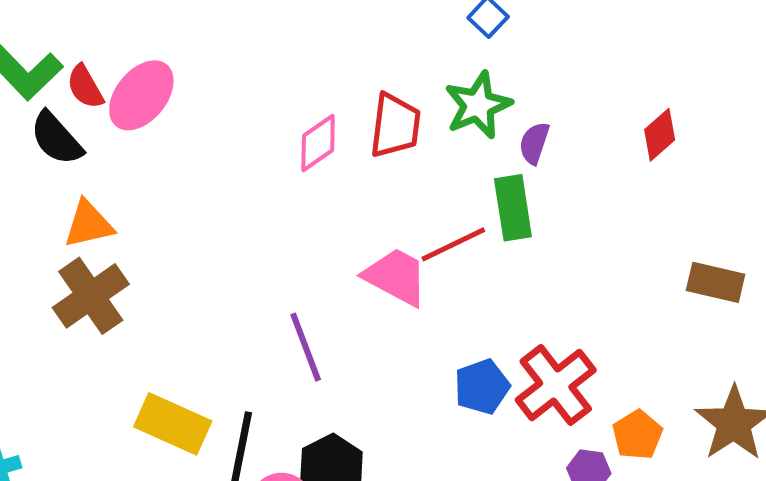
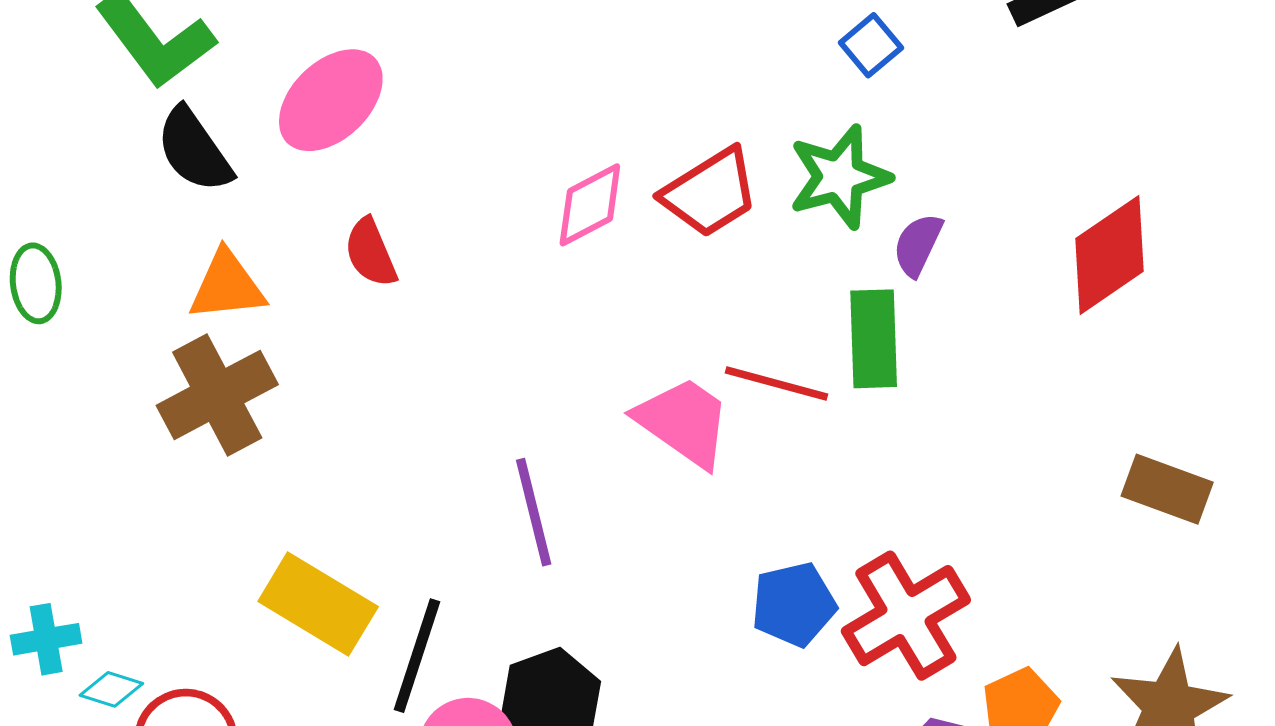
red semicircle: (85, 87) -> (371, 253), moved
red trapezoid: (395, 126) -> (710, 193), turned 44
red diamond: (660, 135) -> (1109, 255), size x1.5
red line: (453, 244) -> (776, 383), turned 34

